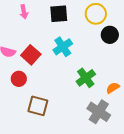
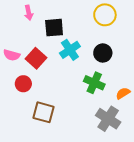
black square: (59, 14) -> (54, 28), moved
black circle: (110, 35) -> (103, 53), moved
green cross: (86, 78) -> (94, 83), turned -30

